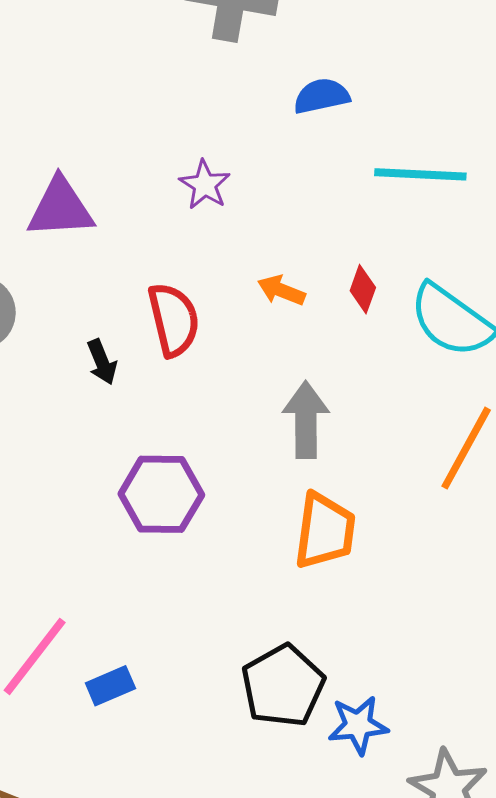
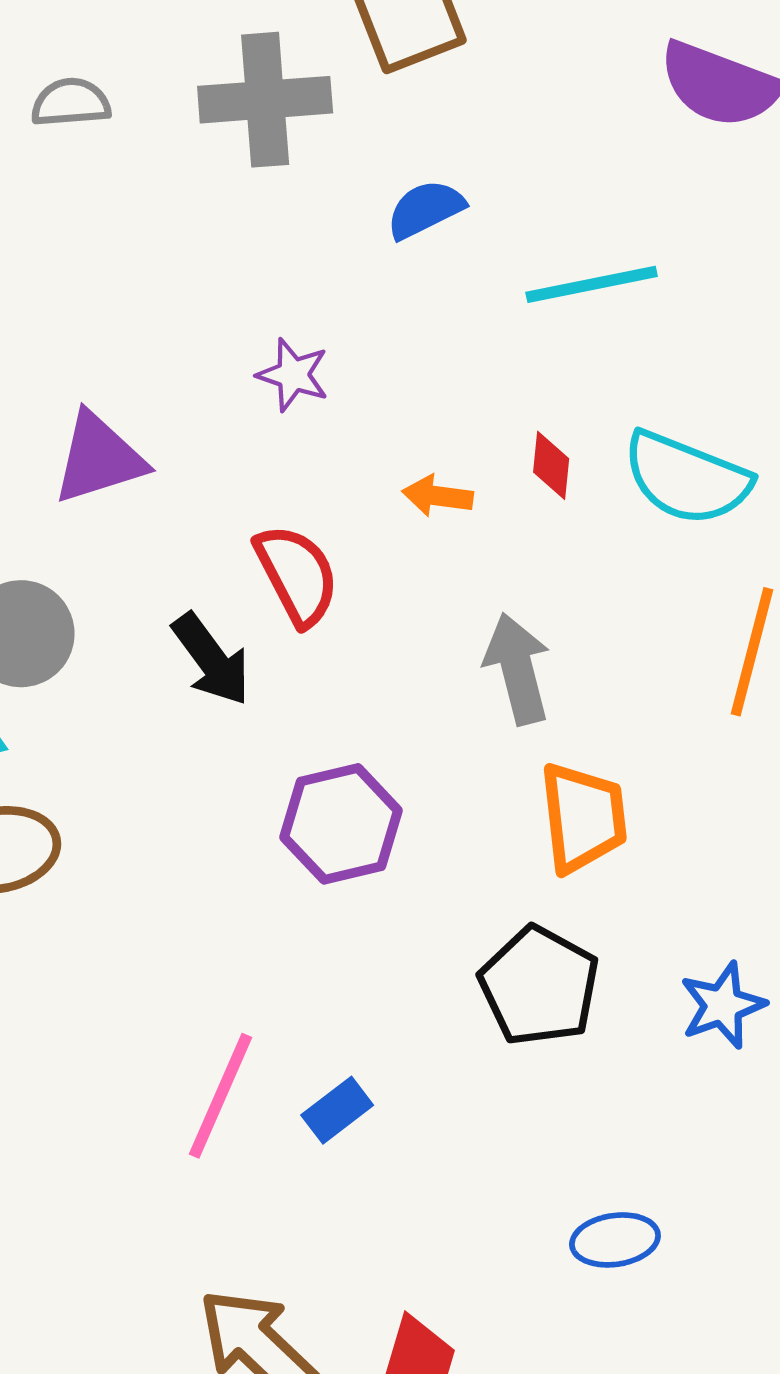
black arrow: (102, 362) -> (211, 659), size x1.5
black pentagon: (283, 686) -> (539, 986), moved
blue star: (358, 725) -> (723, 1005), moved

